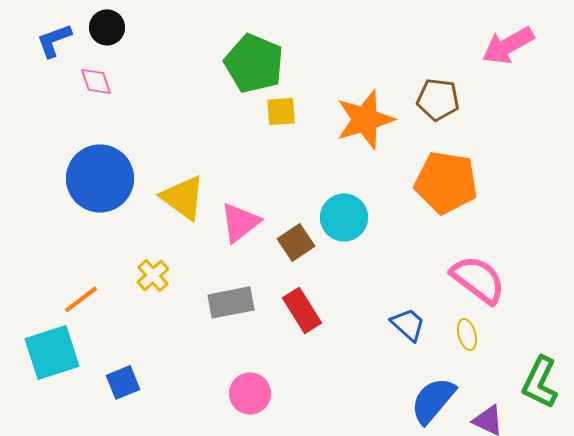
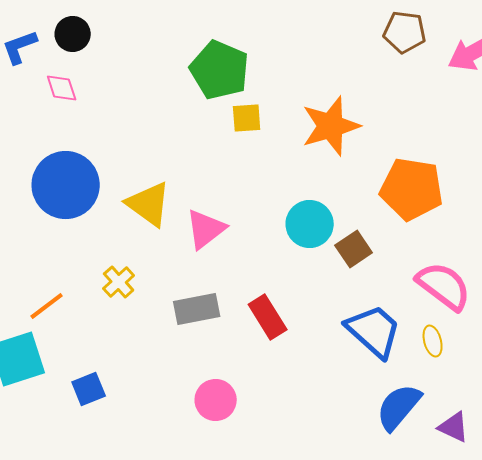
brown pentagon: (438, 99) -> (405, 32), moved
brown square: (296, 242) -> (354, 249), moved
blue trapezoid: (408, 324) -> (374, 331), size x1.6

